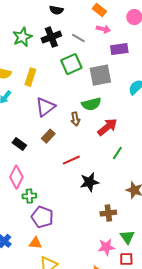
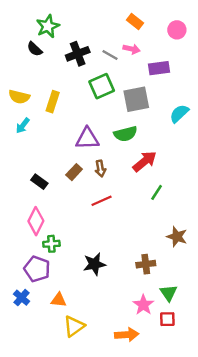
black semicircle: (56, 10) -> (35, 49), moved, turned 32
pink arrow: (103, 29) -> (131, 49), moved
green star: (22, 37) -> (48, 26), moved
purple triangle: (45, 107) -> (87, 139), moved, turned 35
brown arrow: (75, 119) -> (100, 169), moved
black star: (89, 182) -> (94, 264), moved
purple pentagon: (42, 217) -> (37, 269), moved
pink star: (106, 247) -> (143, 305), turned -30

